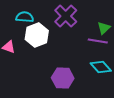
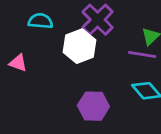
white hexagon: (37, 35) -> (79, 46), moved

